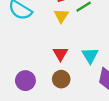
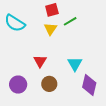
red triangle: (60, 54) -> (40, 61), moved

